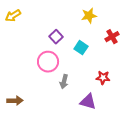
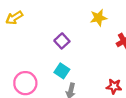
cyan square: (81, 48) -> (62, 71), moved
pink circle: (48, 62) -> (25, 83), moved

